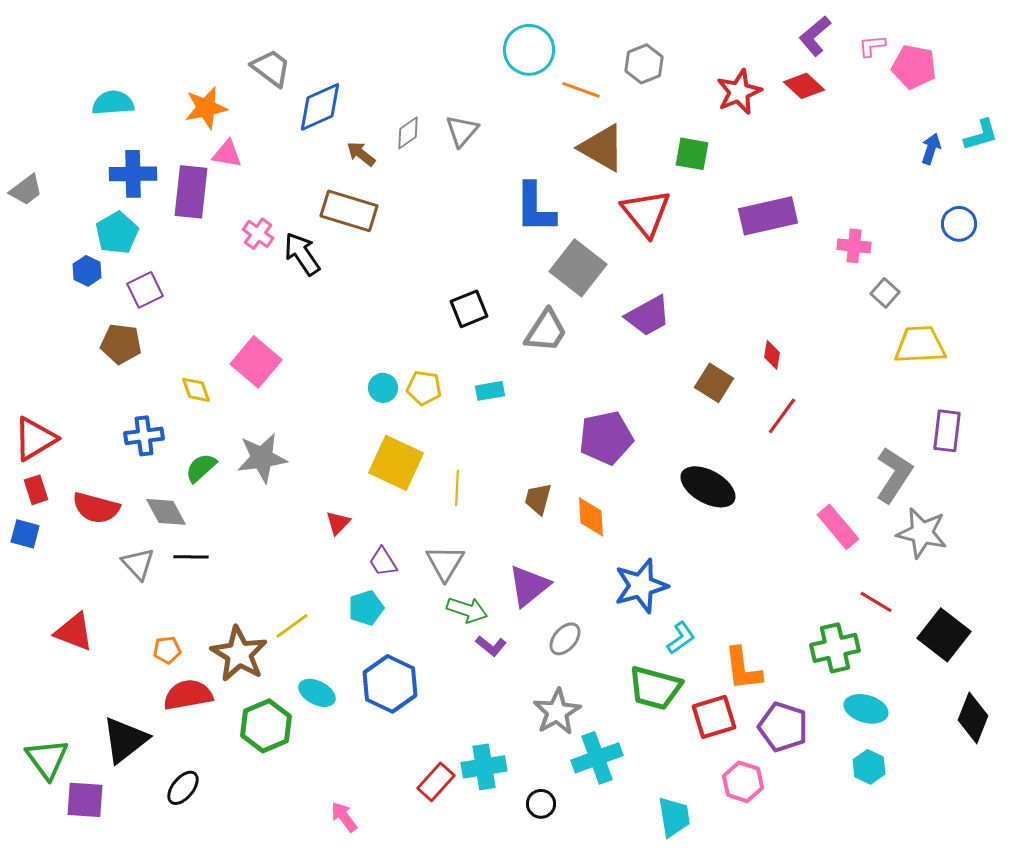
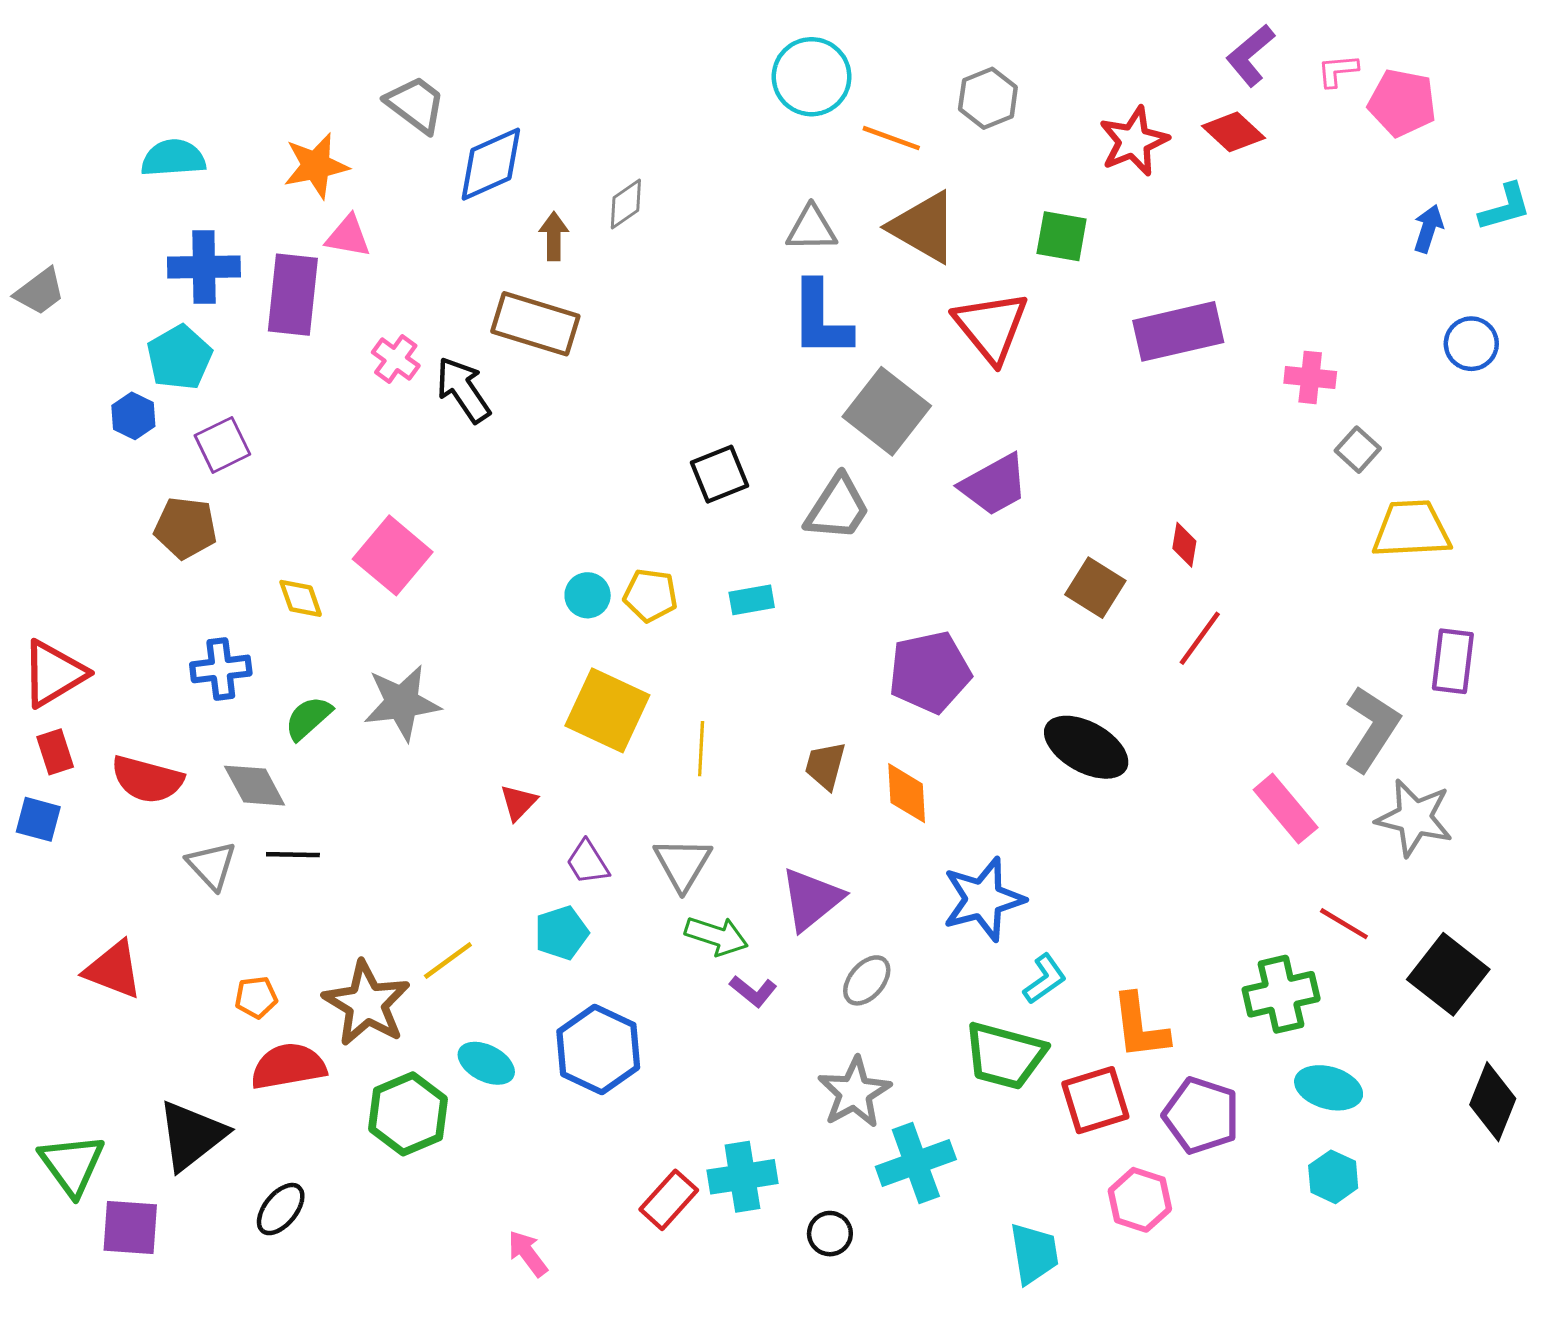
gray triangle: (462, 131) -> (812, 229), moved, turned 48
brown arrow: (361, 154) -> (554, 236), turned 52

